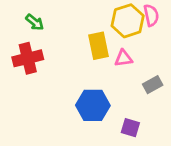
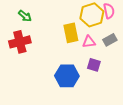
gray rectangle: (153, 85) -> (110, 40), moved
purple square: (130, 128) -> (94, 65), moved

